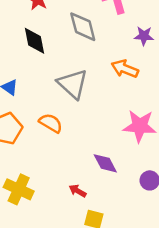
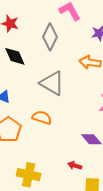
gray diamond: (83, 27) -> (50, 37), turned 52

